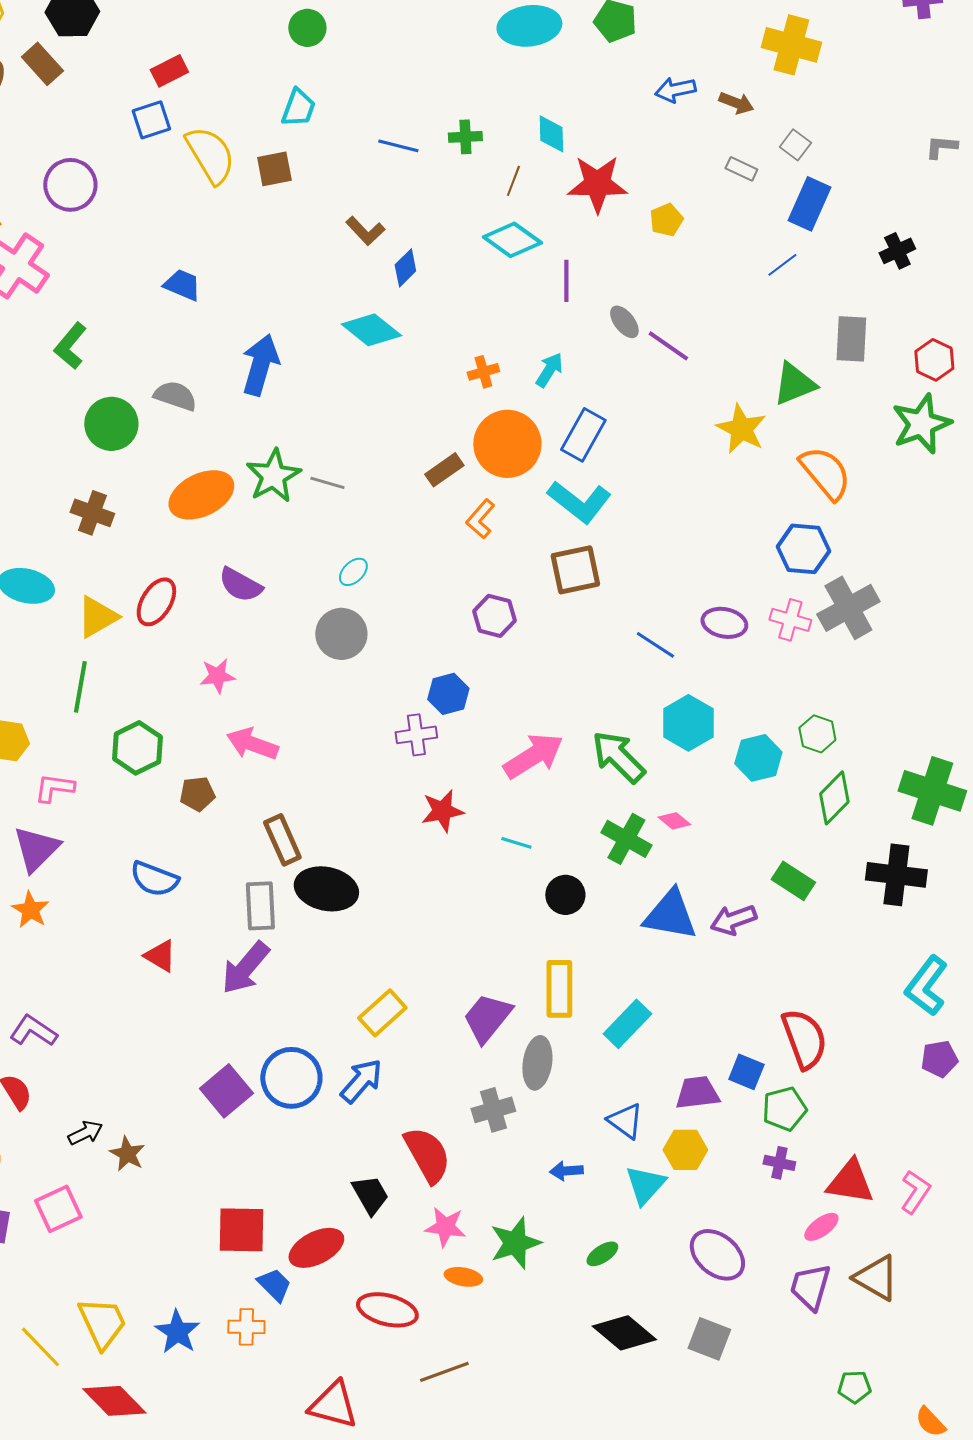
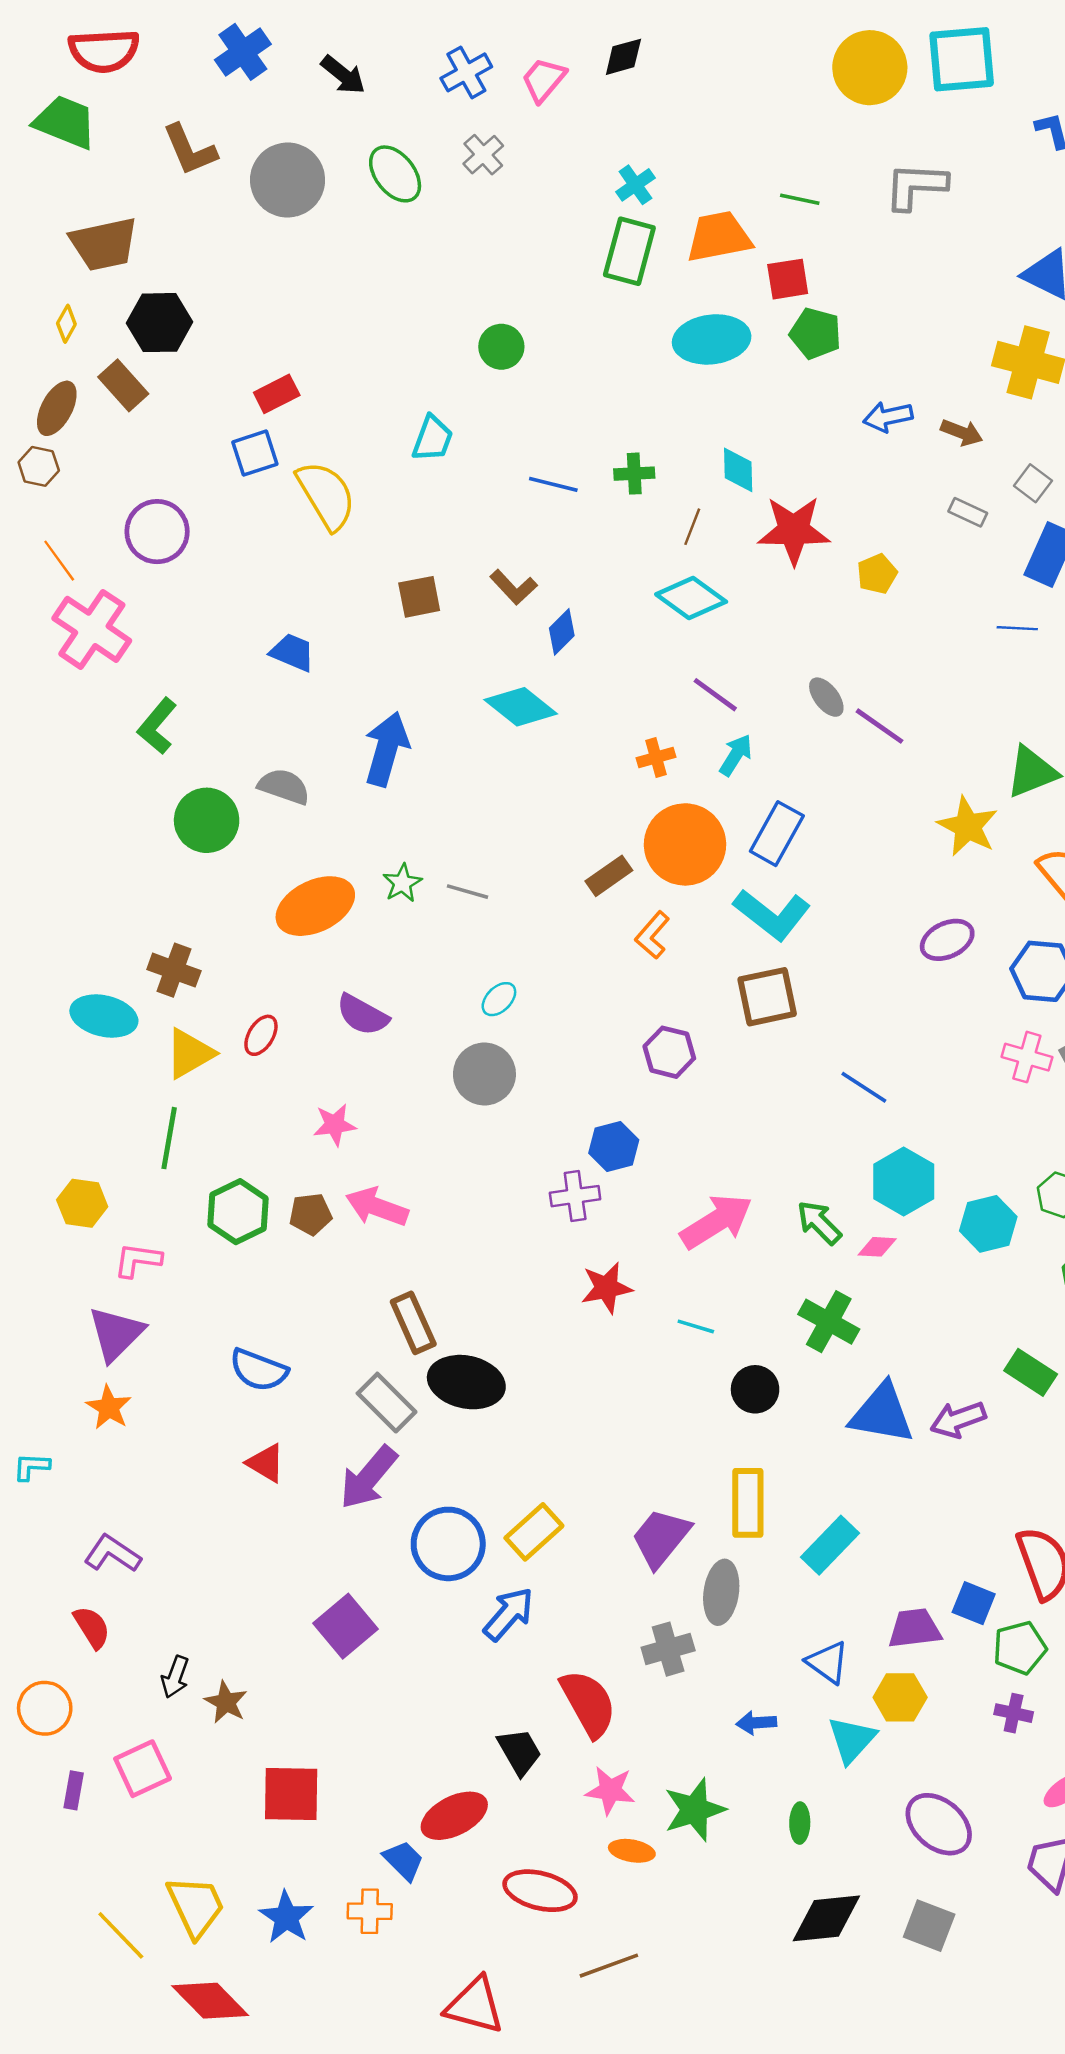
green circle: (307, 28) -> (501, 347), moved
brown square: (274, 169) -> (419, 597), moved
blue line: (782, 265) -> (1017, 628), turned 40
purple line: (566, 281) -> (715, 695), moved, turned -54
green star: (273, 476) -> (402, 883), size x0.6
brown cross: (92, 513) -> (174, 970), moved
red ellipse: (156, 602) -> (261, 1035), size x0.7
purple ellipse: (724, 623) -> (947, 940), moved, turned -36
green arrow: (618, 757) -> (819, 1223), size x0.7
brown pentagon: (197, 794) -> (310, 1214), moved
pink diamond: (674, 821) -> (877, 1247), moved, turned -36
gray rectangle: (260, 906) -> (387, 1403), turned -42
blue circle: (291, 1078) -> (448, 1544), moved
black arrow: (85, 1133) -> (175, 1677), turned 136
red square: (241, 1230) -> (291, 1794), moved
green ellipse: (602, 1254) -> (800, 1823), turned -56
black diamond: (624, 1333) -> (826, 1918), turned -46

